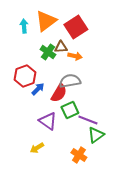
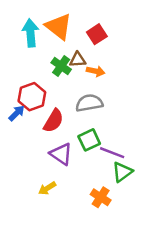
orange triangle: (46, 21) -> (59, 27), turned -45
cyan arrow: (24, 26) -> (31, 33), size x1.5
red square: (76, 27) -> (97, 34), size x0.7
blue arrow: (38, 89) -> (17, 113), moved
red semicircle: (59, 93) -> (54, 121), moved

